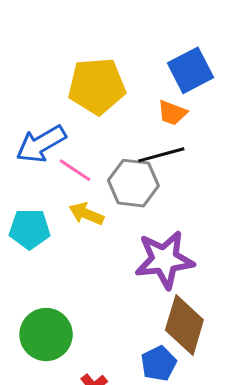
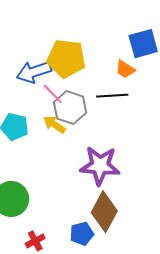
yellow pentagon: (97, 86) -> (66, 59), moved
gray hexagon: (133, 183) -> (70, 108), moved

